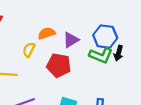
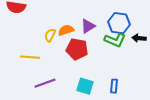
orange semicircle: (47, 33) -> (66, 30), moved
black arrow: (119, 53) -> (139, 38), moved, turned 80

